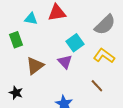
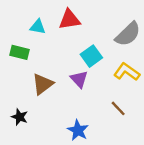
green rectangle: (16, 40) -> (19, 52), turned -56

